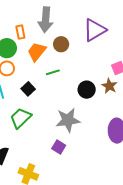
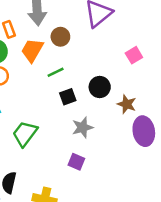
brown star: (109, 86) -> (127, 104), moved
black square: (28, 89) -> (68, 97), moved, turned 32
gray star: (68, 120) -> (82, 127), size x0.7

